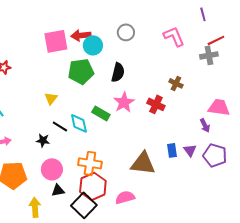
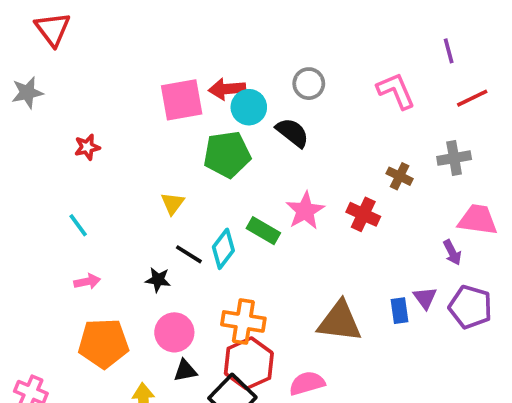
gray cross: (209, 55) -> (454, 158), moved
black semicircle: (118, 72) -> (292, 133), moved, turned -66
cyan diamond: (79, 123) -> (223, 249), turned 50
blue rectangle: (172, 150) -> (400, 311), moved

